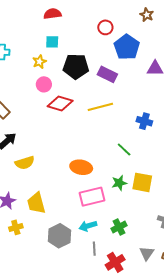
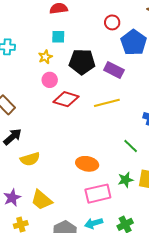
yellow trapezoid: (36, 203) -> (42, 200), turned -35

